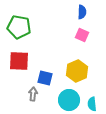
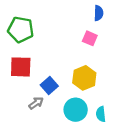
blue semicircle: (82, 12) -> (99, 13), moved
blue square: (45, 78) -> (49, 86), turned 35
gray arrow: (33, 94) -> (36, 103), turned 48

